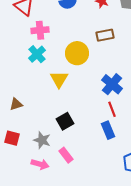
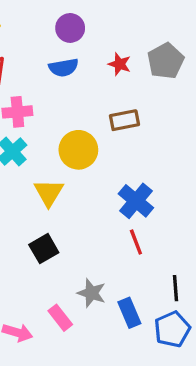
black square: (65, 121) -> (44, 249), moved
blue rectangle: (108, 130) -> (129, 313), moved
gray star: (42, 140) -> (92, 293), moved

